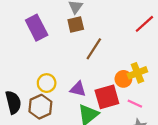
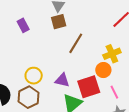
purple rectangle: (37, 28) -> (23, 25), size x0.6
yellow cross: (137, 73) -> (112, 54), moved
pink line: (135, 104) -> (114, 92), turned 40

